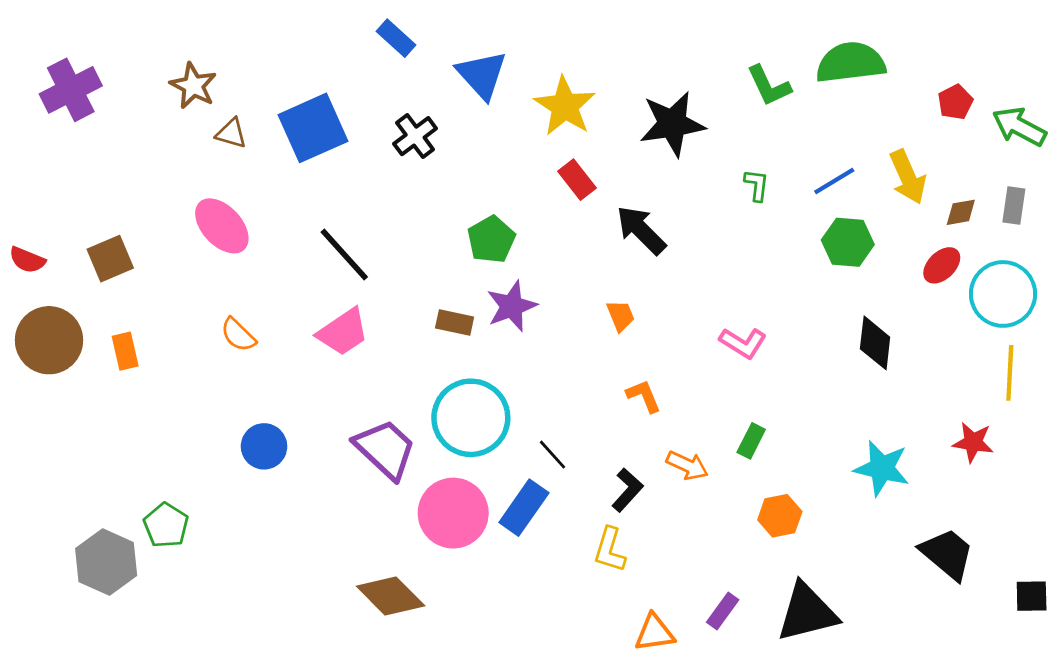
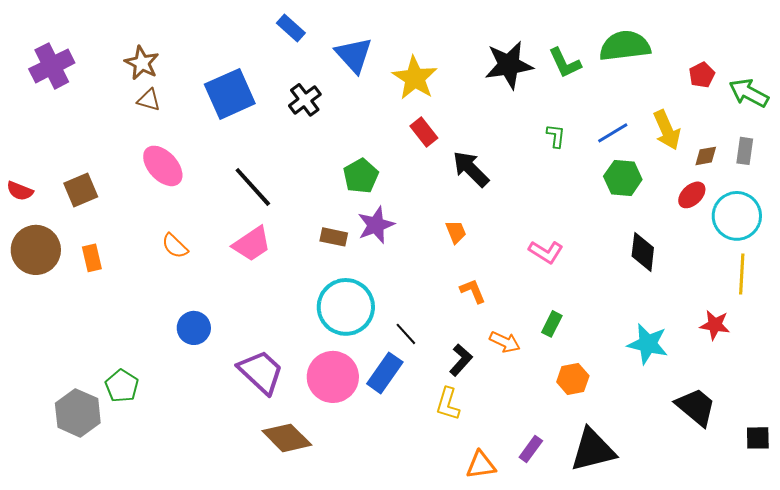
black star: (672, 124) -> (509, 65), moved
brown triangle: (231, 133) -> (149, 100), moved
purple trapezoid: (385, 449) -> (261, 372), moved

